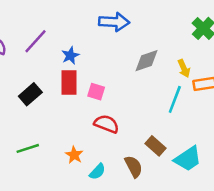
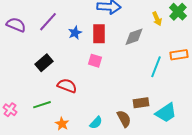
yellow arrow: (184, 68) -> (157, 19), moved
red rectangle: (69, 83) -> (99, 34), moved
red semicircle: (106, 124) -> (67, 86), moved
brown rectangle: (156, 146) -> (141, 103), turned -49
orange star: (74, 155) -> (62, 124), moved

